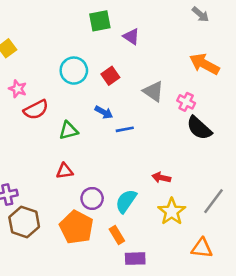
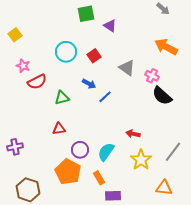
blue line: (125, 129) -> (105, 97), turned -32
brown hexagon: (24, 222) -> (28, 190), moved

